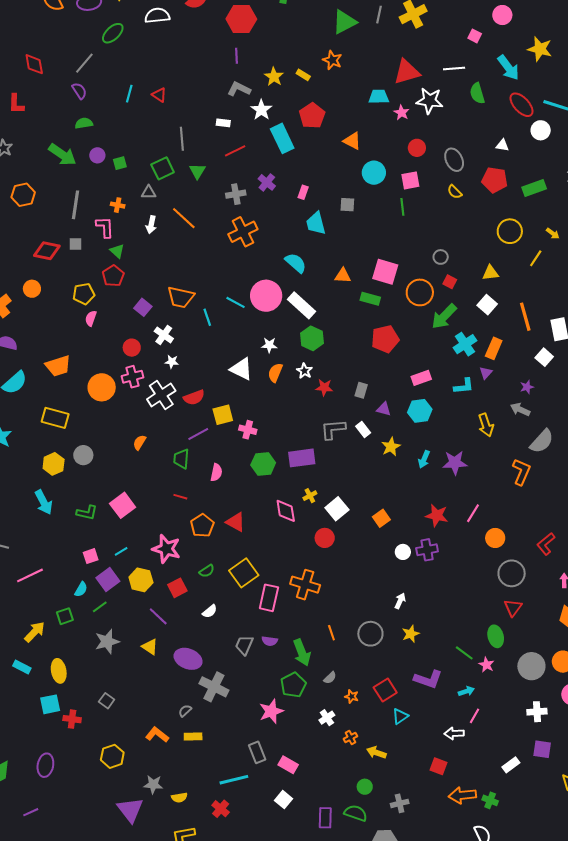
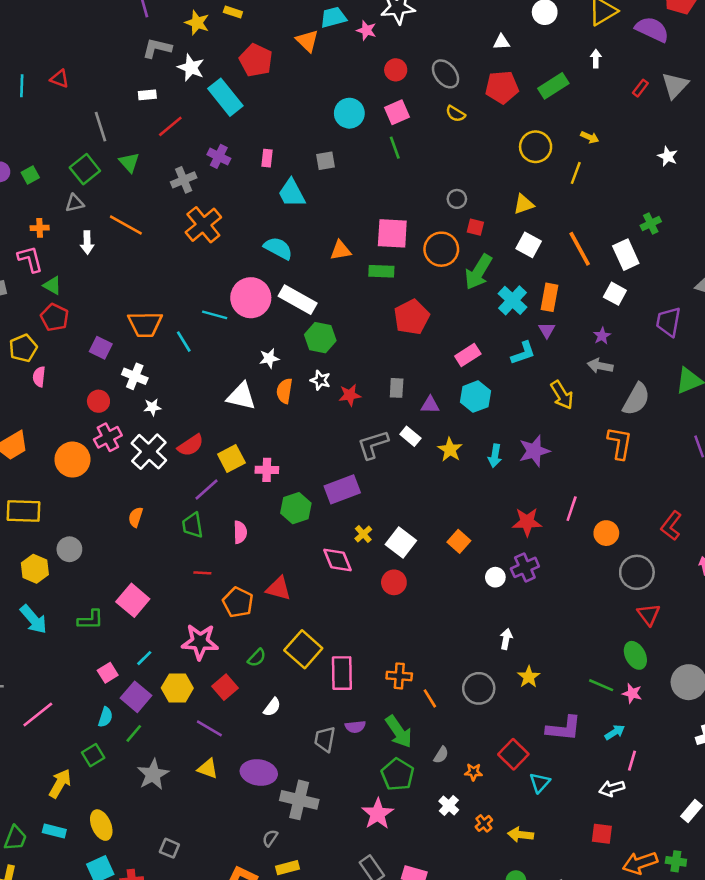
orange triangle: (352, 141) -> (307, 41), moved, turned 30
orange cross: (305, 585) -> (399, 676), moved, size x0.7

